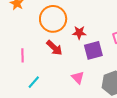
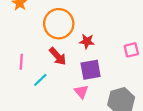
purple square: (93, 50) -> (91, 70), moved
cyan line: (34, 82) -> (40, 80), moved

